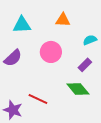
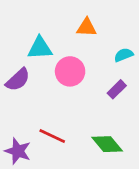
cyan triangle: (22, 25) -> (40, 48), moved
green diamond: (78, 89) -> (107, 144), moved

